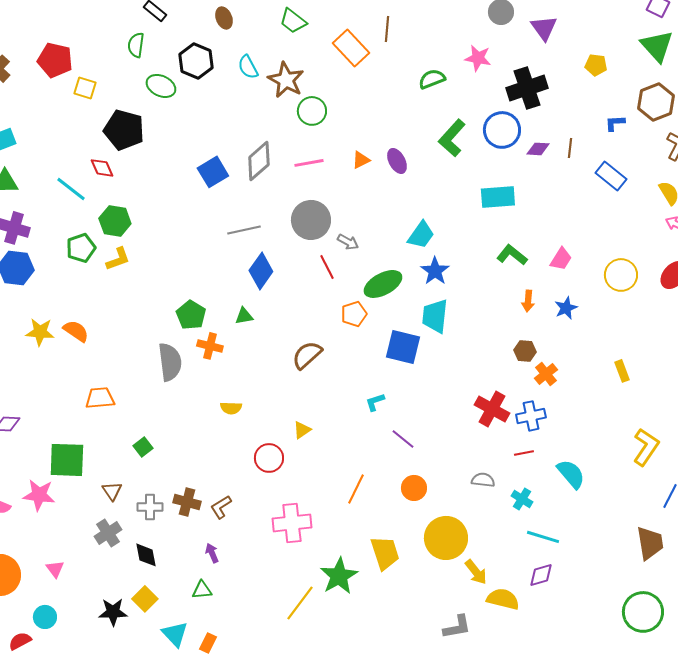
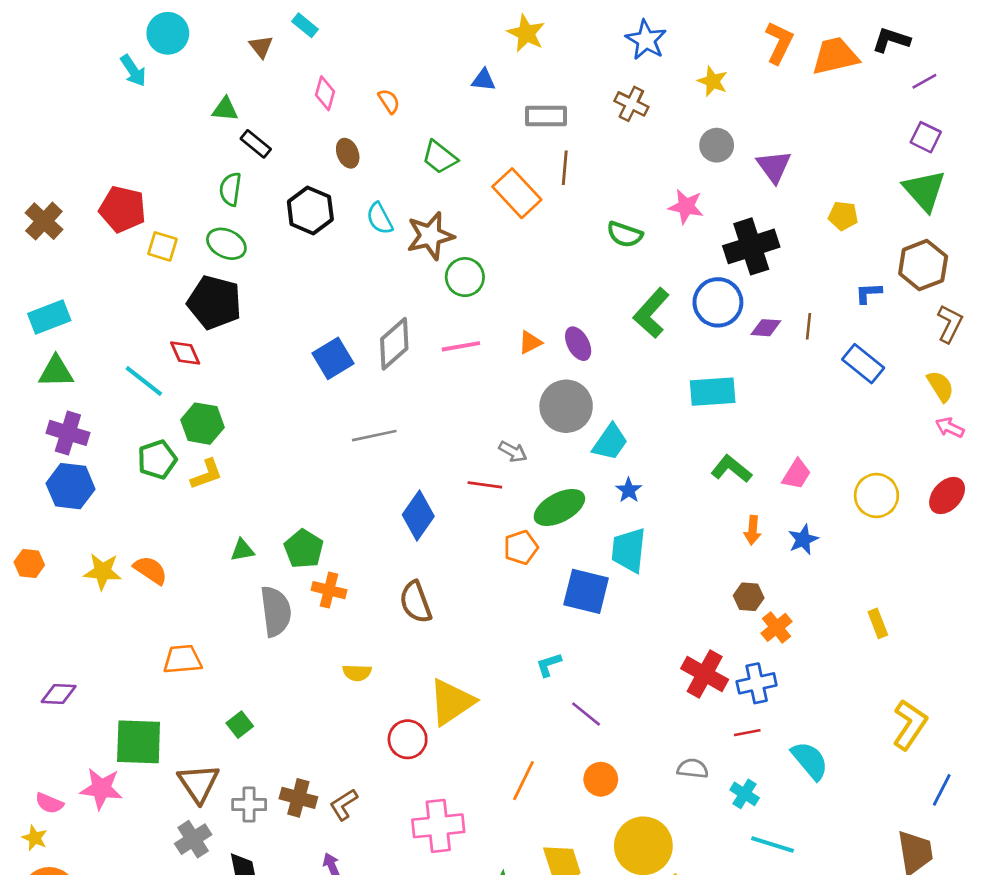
green semicircle: (432, 79) -> (625, 234), turned -140
brown star: (286, 80) -> (430, 236), turned 30
green ellipse: (161, 86) -> (226, 244), moved
gray circle: (311, 220) -> (566, 406), moved
red line: (327, 267) -> (485, 485), turned -55
blue diamond: (261, 271) -> (418, 515), moved
blue star: (435, 271) -> (629, 490), size x0.7
green triangle: (244, 316) -> (242, 550), moved
brown semicircle: (307, 355) -> (416, 602), moved, turned -68
yellow triangle: (302, 430) -> (452, 702), size x2.0
brown triangle: (112, 491) -> (198, 783), size x1.6

